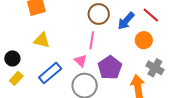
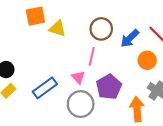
yellow triangle: (42, 40) -> (57, 29), moved

